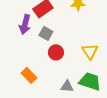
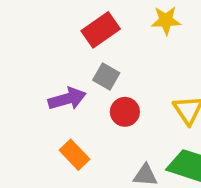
purple arrow: (25, 24) -> (67, 99), moved, turned -120

